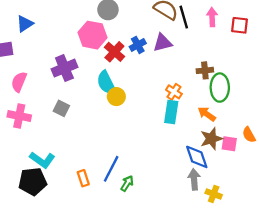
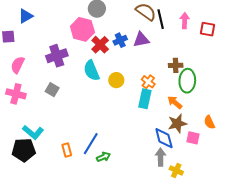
yellow circle: (116, 97) -> (116, 80), moved
pink square: (229, 144) -> (193, 138), moved
green arrow: (127, 183) -> (104, 157), turned 32

